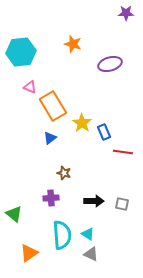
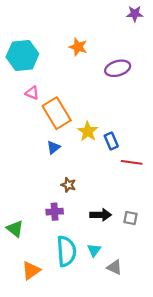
cyan triangle: (88, 234) -> (94, 250), turned 32
gray triangle: (91, 254) -> (114, 267), moved

